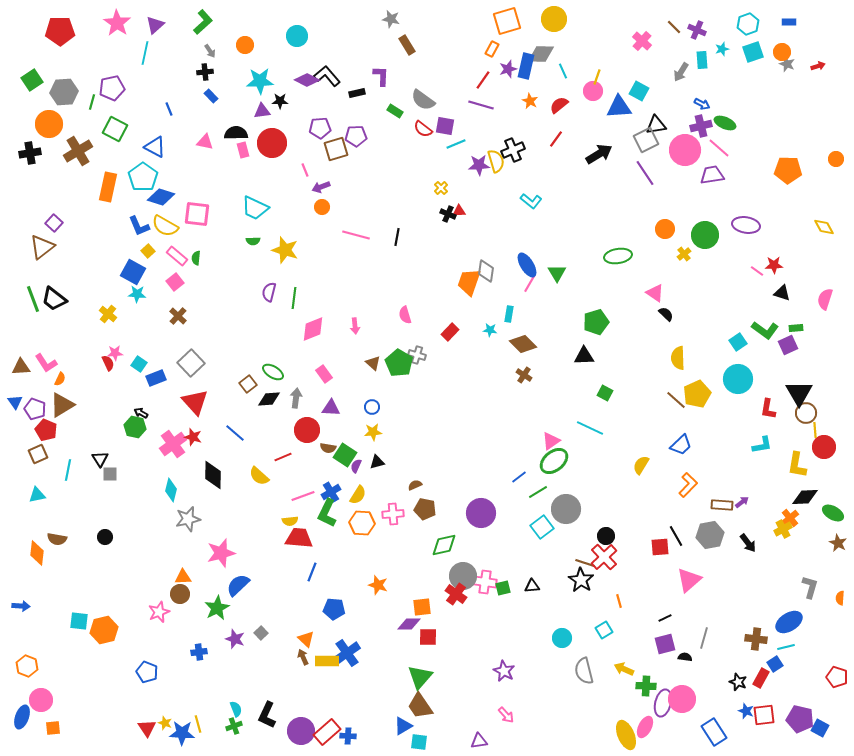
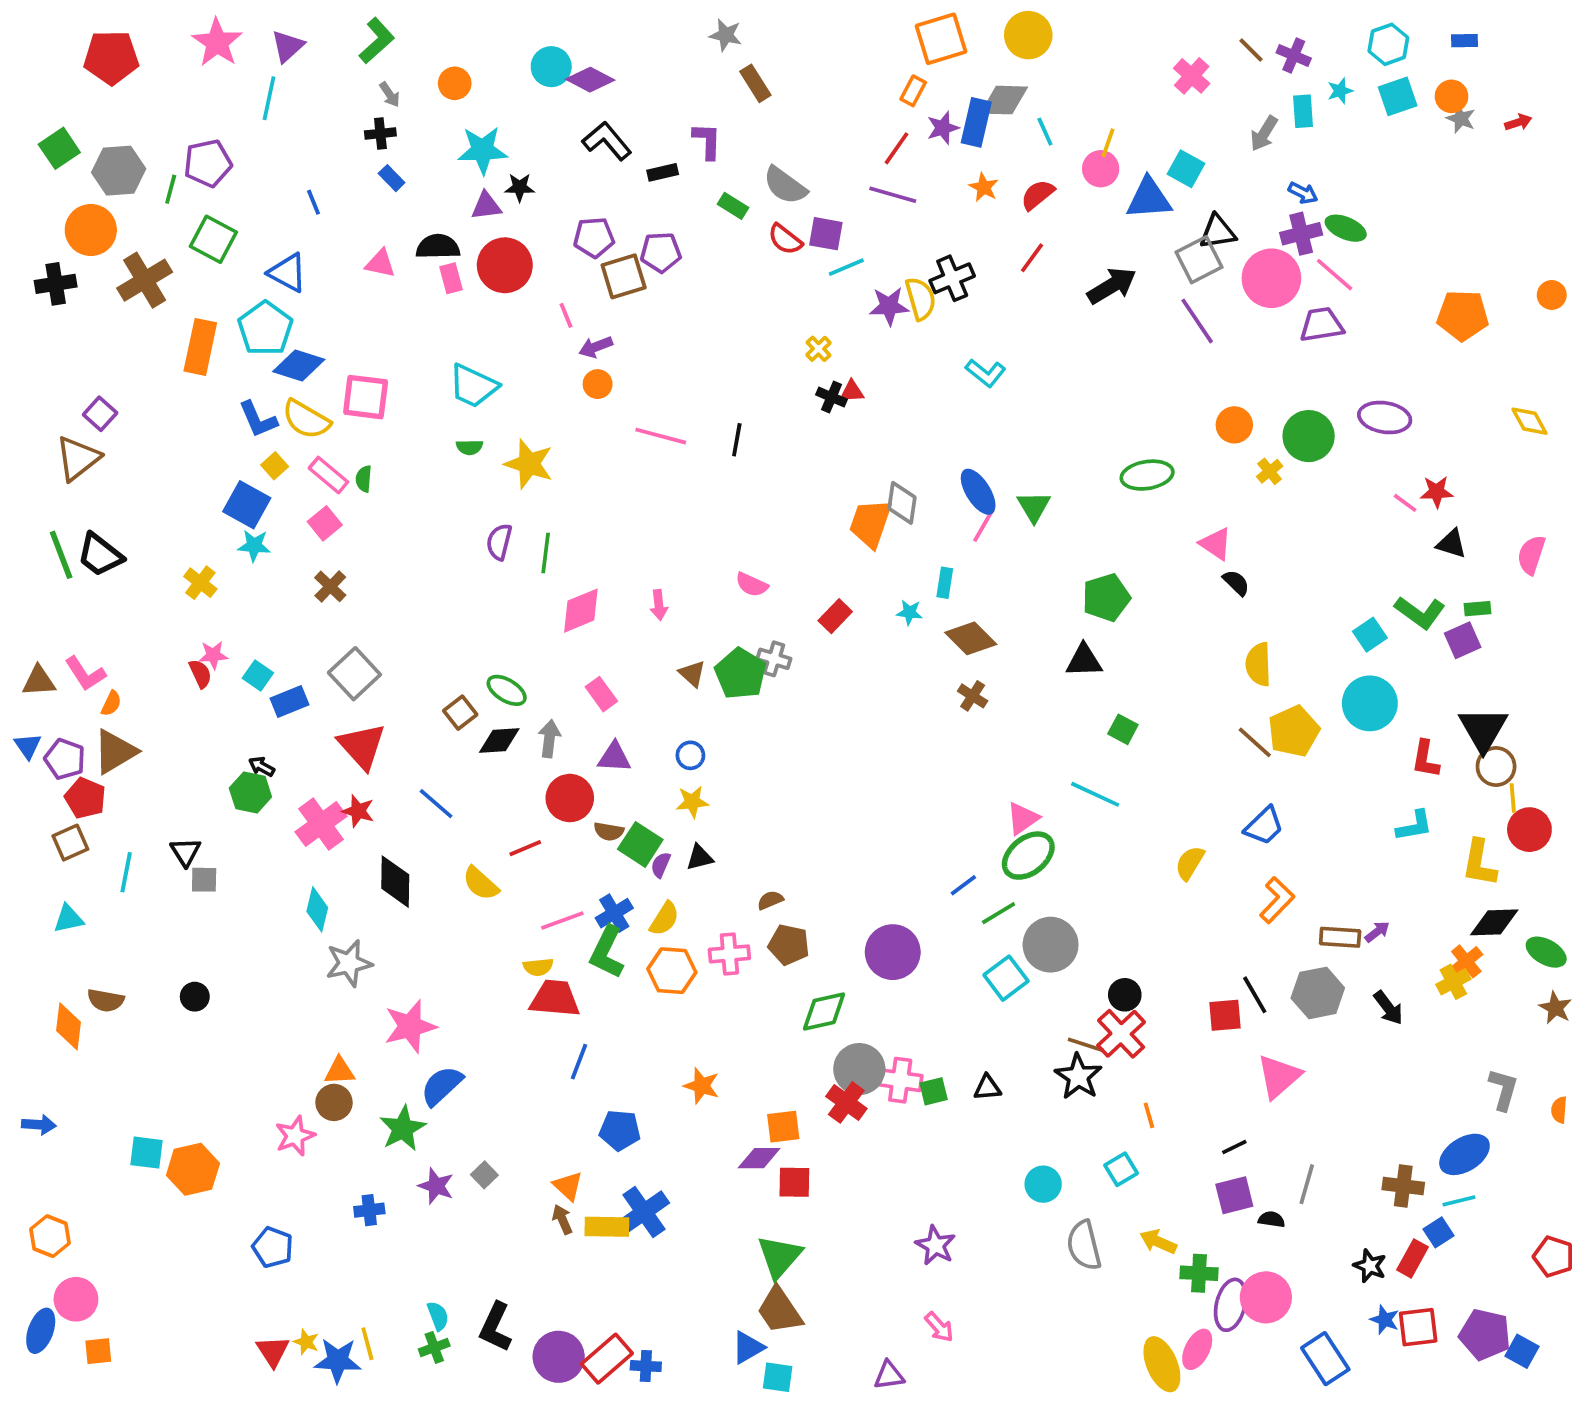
purple diamond: (307, 80) -> (590, 80), moved
pink semicircle: (405, 315) -> (752, 585), turned -48

